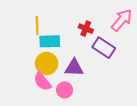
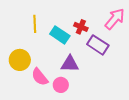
cyan rectangle: (50, 41) -> (60, 35), moved, turned 36
yellow circle: (47, 63) -> (20, 60), moved

